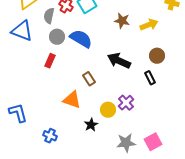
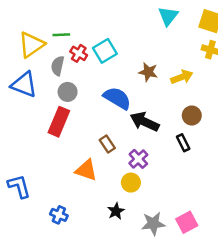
blue semicircle: (81, 39) -> (117, 98), moved
red rectangle: (50, 61) -> (59, 122), size x1.6
purple cross: (126, 103) -> (138, 159), moved
black star: (91, 125) -> (116, 211), moved

